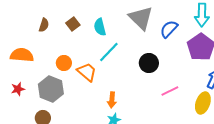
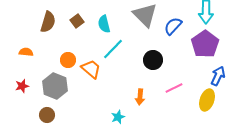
brown semicircle: (44, 25) -> (48, 22), size x1.5
orange semicircle: (22, 55) -> (26, 52), size x0.6
orange arrow: (112, 100) -> (140, 97), moved

